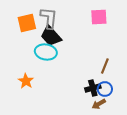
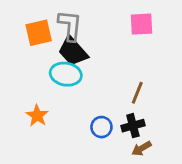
brown line: (105, 66) -> (137, 93), moved
blue circle: (105, 89) -> (101, 127), moved

